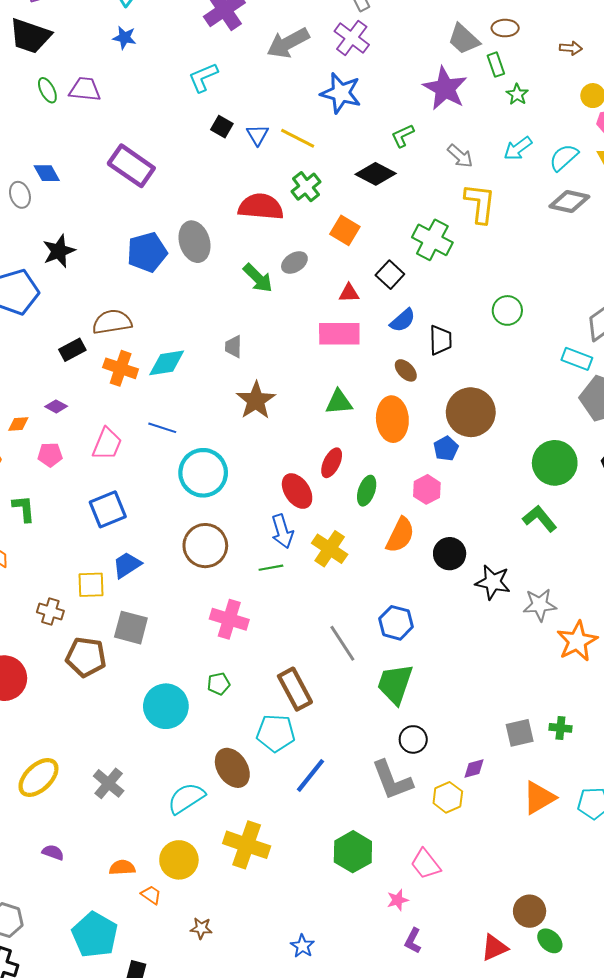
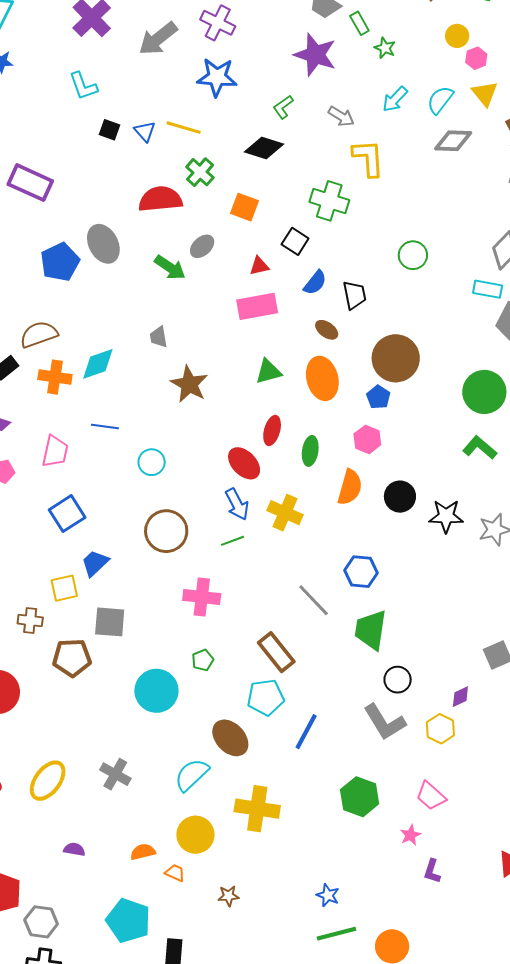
cyan L-shape: (203, 77) -> (83, 86), turned -76
cyan circle: (203, 473) -> (152, 462), size x0.6

